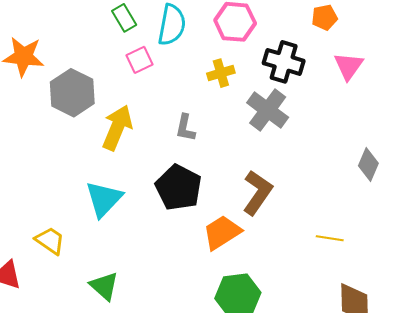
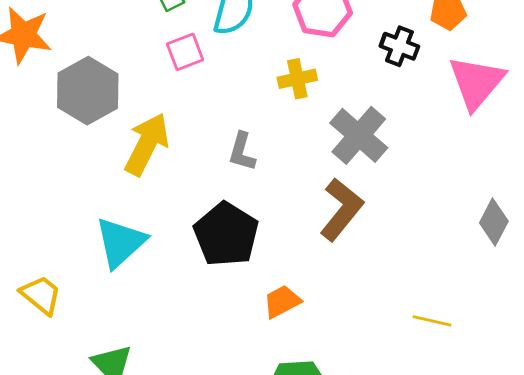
black cross: (284, 62) -> (399, 46), moved, size x0.7
pink triangle: (349, 66) -> (476, 82), size x1.4
brown L-shape: (257, 193) -> (341, 209), moved
orange trapezoid: (222, 232) -> (282, 302), size x0.7

